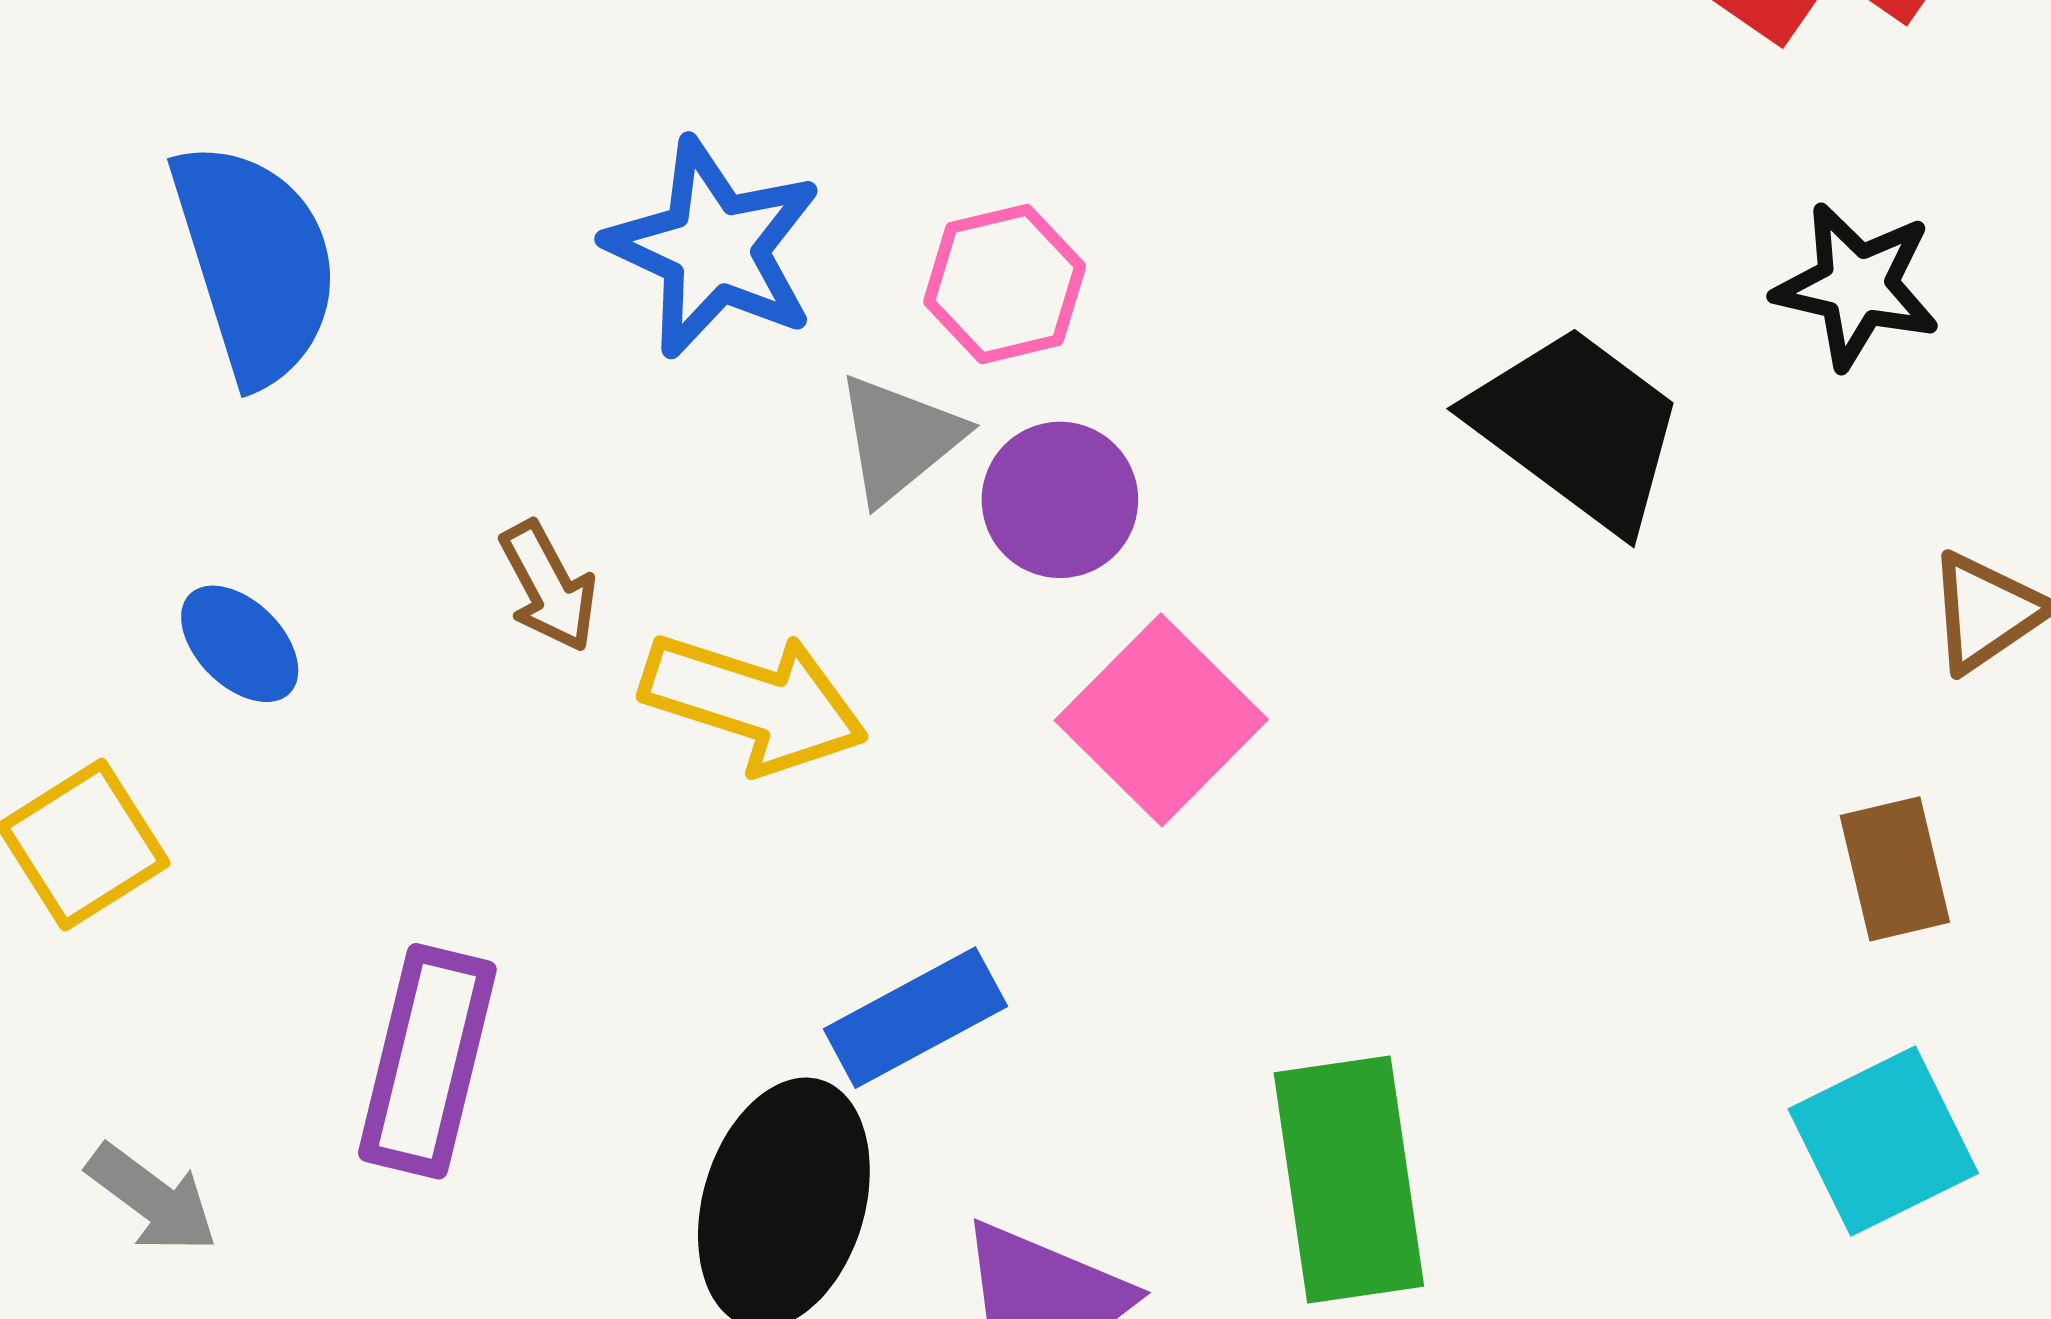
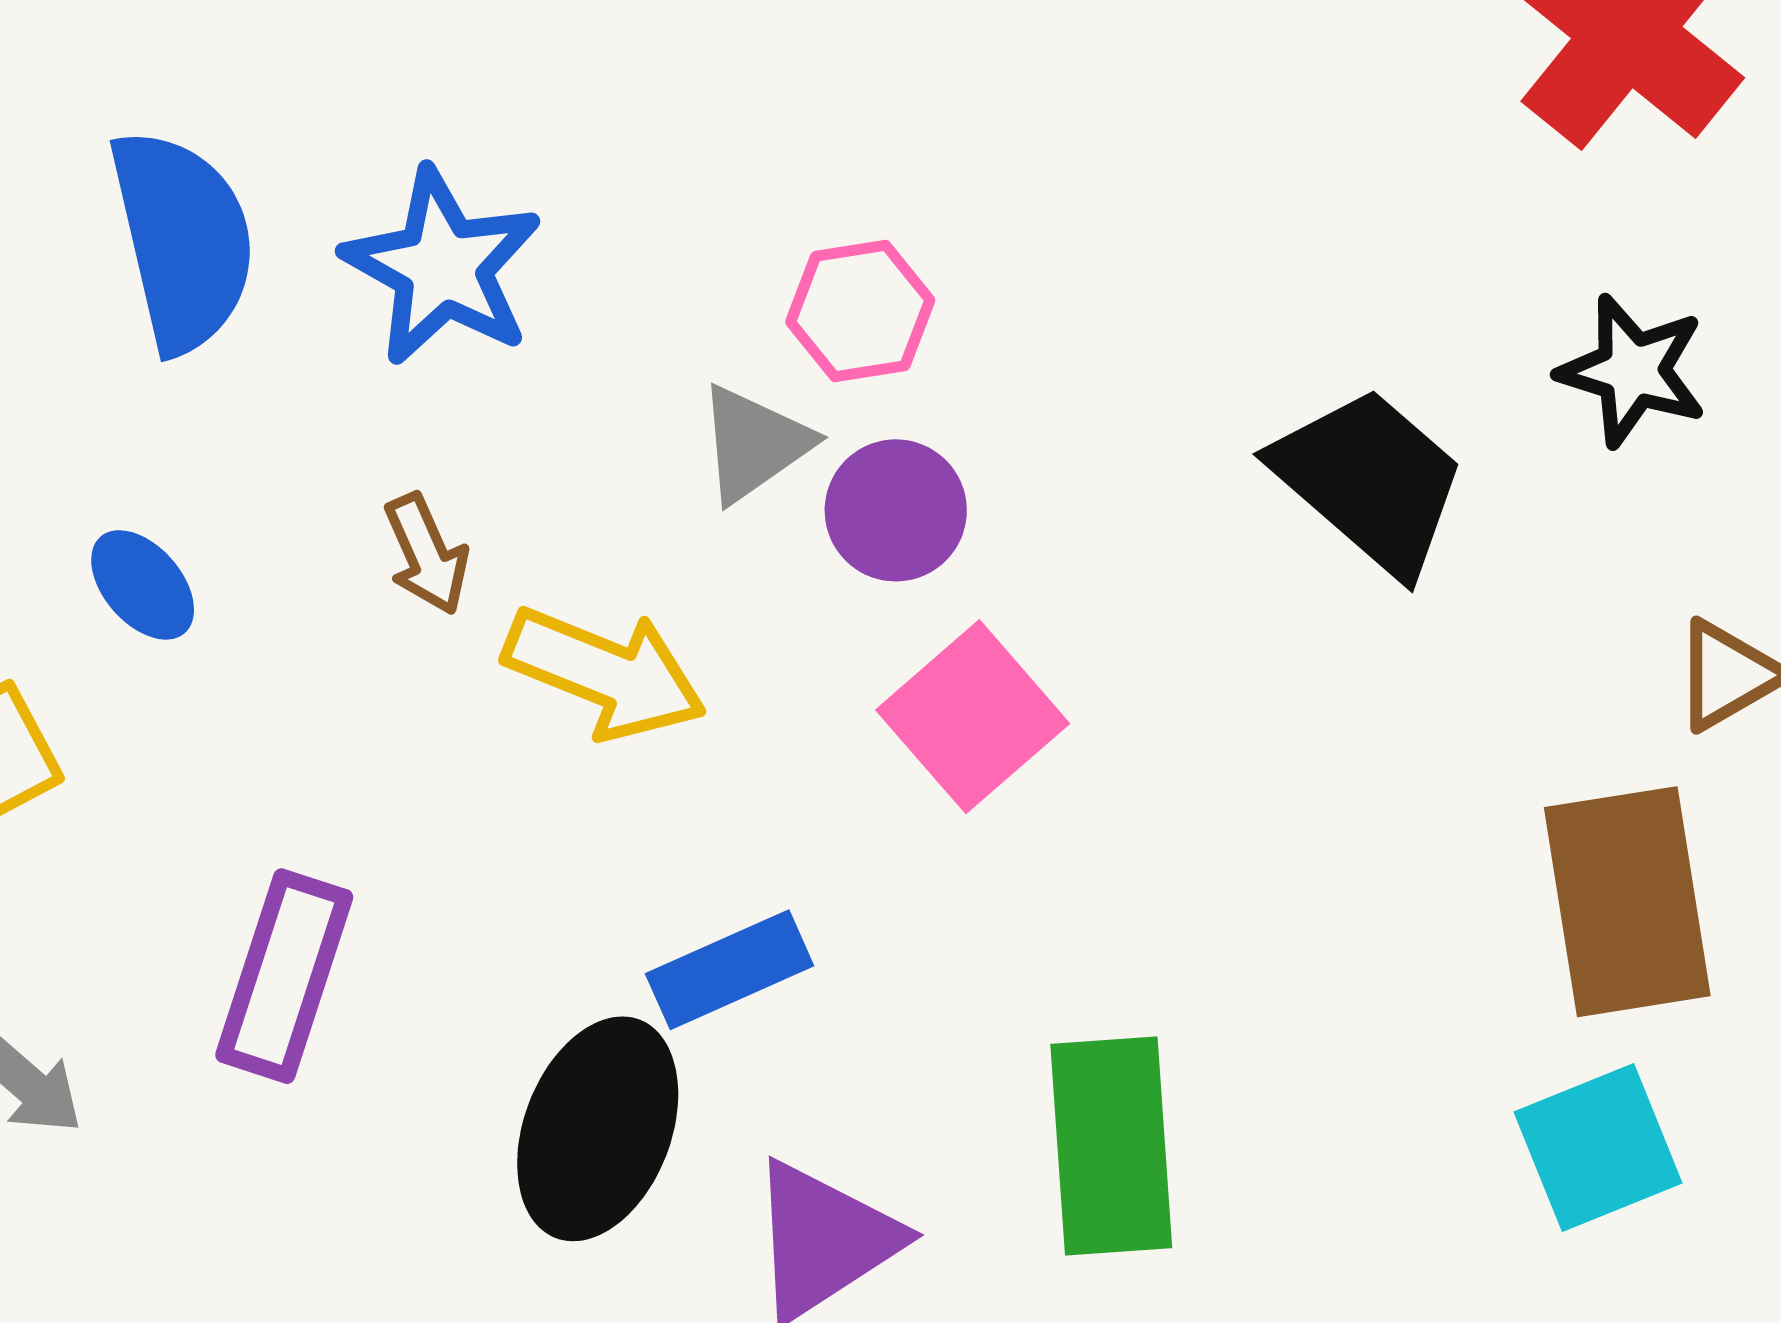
blue star: (714, 248) -> (442, 267), moved
brown rectangle: (1895, 869) -> (1627, 902), size x1.8

